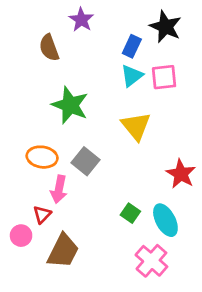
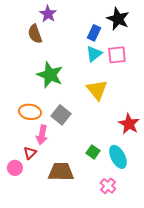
purple star: (81, 20) -> (48, 14), moved
brown trapezoid: (63, 251) -> (61, 172), moved, turned -116
pink cross: (151, 261) -> (108, 186), size x0.7

